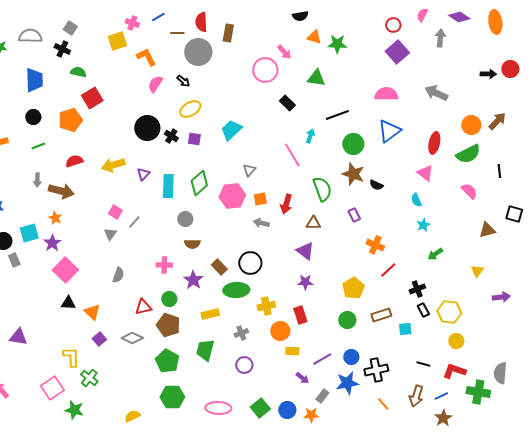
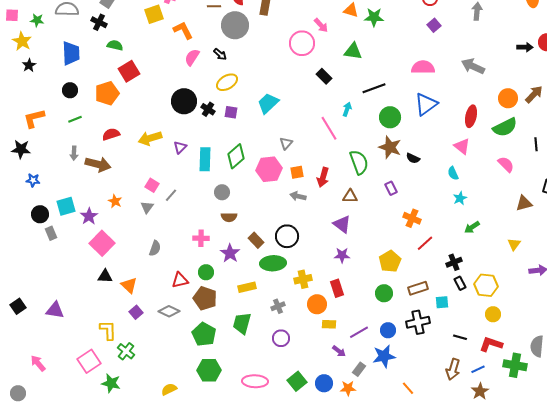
purple square: (397, 52) -> (434, 25), size x0.6
orange star: (55, 218) -> (115, 201), moved
black cross: (376, 370) -> (418, 322), moved
orange line: (383, 404) -> (408, 388), moved

